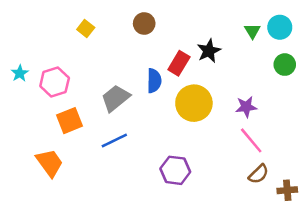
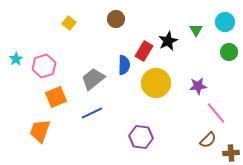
green triangle: (252, 31) -> (196, 30), moved
pink line: (251, 140) -> (216, 113), moved
orange trapezoid: (50, 163) -> (40, 131), turned -125

